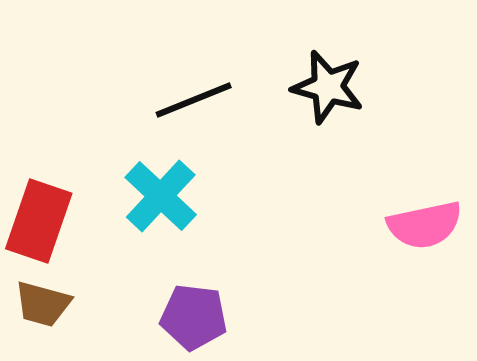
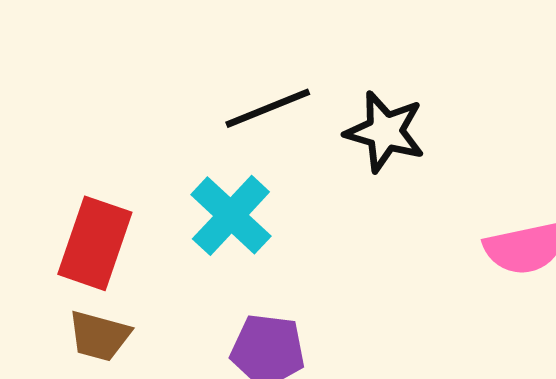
black star: (328, 87) -> (385, 132), moved

